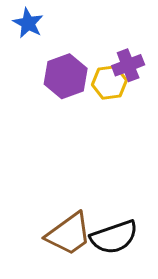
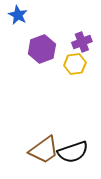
yellow hexagon: (109, 82) -> (75, 64), moved

